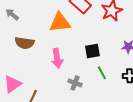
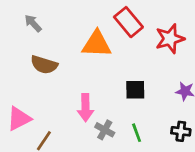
pink arrow: (57, 58) -> (85, 108), moved
green line: (102, 73) -> (137, 133), moved

